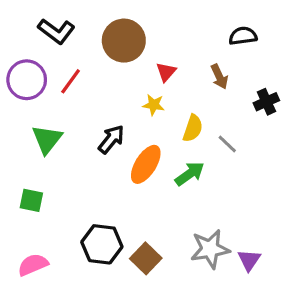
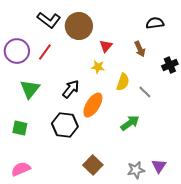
black L-shape: (56, 31) -> (49, 20), moved
green arrow: (190, 174) -> (130, 123), moved
black hexagon: (102, 244) -> (65, 125), moved
gray star: (210, 249) -> (136, 170), moved, size x0.7

